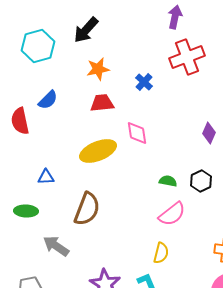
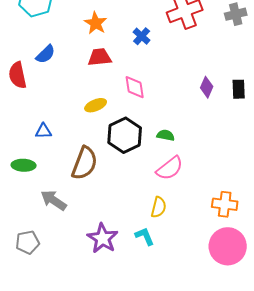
orange star: (98, 69) -> (96, 23), turned -30
yellow ellipse: (98, 151) -> (96, 105), size x0.6
black hexagon: (201, 181) -> (125, 135), moved, size x1.6

